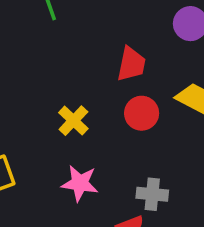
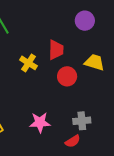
yellow cross: (73, 121) -> (28, 63), moved

